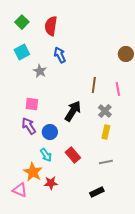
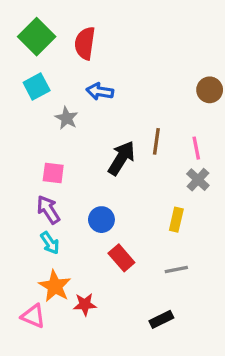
green square: (22, 22) -> (37, 37), size x1.5
blue arrow: (60, 55) -> (100, 91), turned -56
black arrow: (73, 111) -> (121, 158), moved
gray cross: (105, 111) -> (198, 180), moved
blue circle: (50, 132) -> (101, 220), moved
cyan arrow: (46, 155) -> (50, 243), moved

